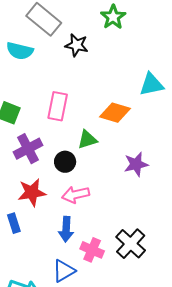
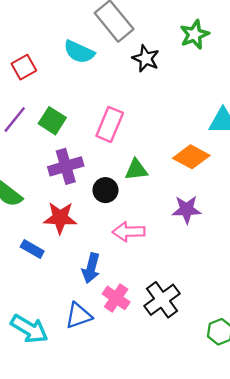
orange diamond: (115, 113) -> (191, 157), moved
pink arrow: (76, 195) -> (129, 232), moved
blue rectangle: (14, 223) -> (32, 249), turned -54

